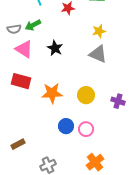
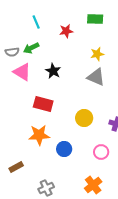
red rectangle: (21, 81) -> (43, 104), moved
orange star: (52, 93) -> (39, 135), moved
pink circle: (86, 129) -> (101, 152), moved

